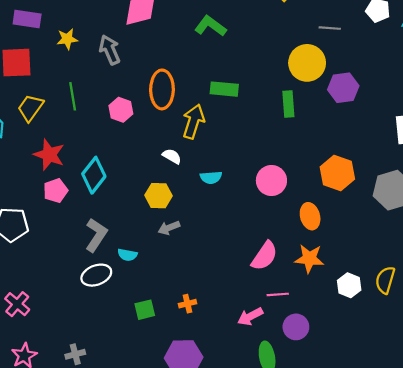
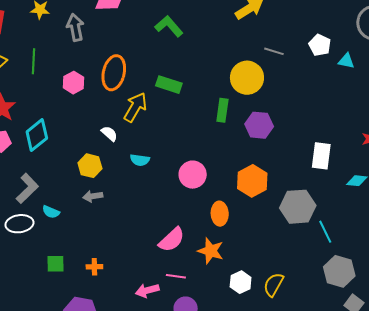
purple hexagon: (343, 88) -> (259, 125), moved

